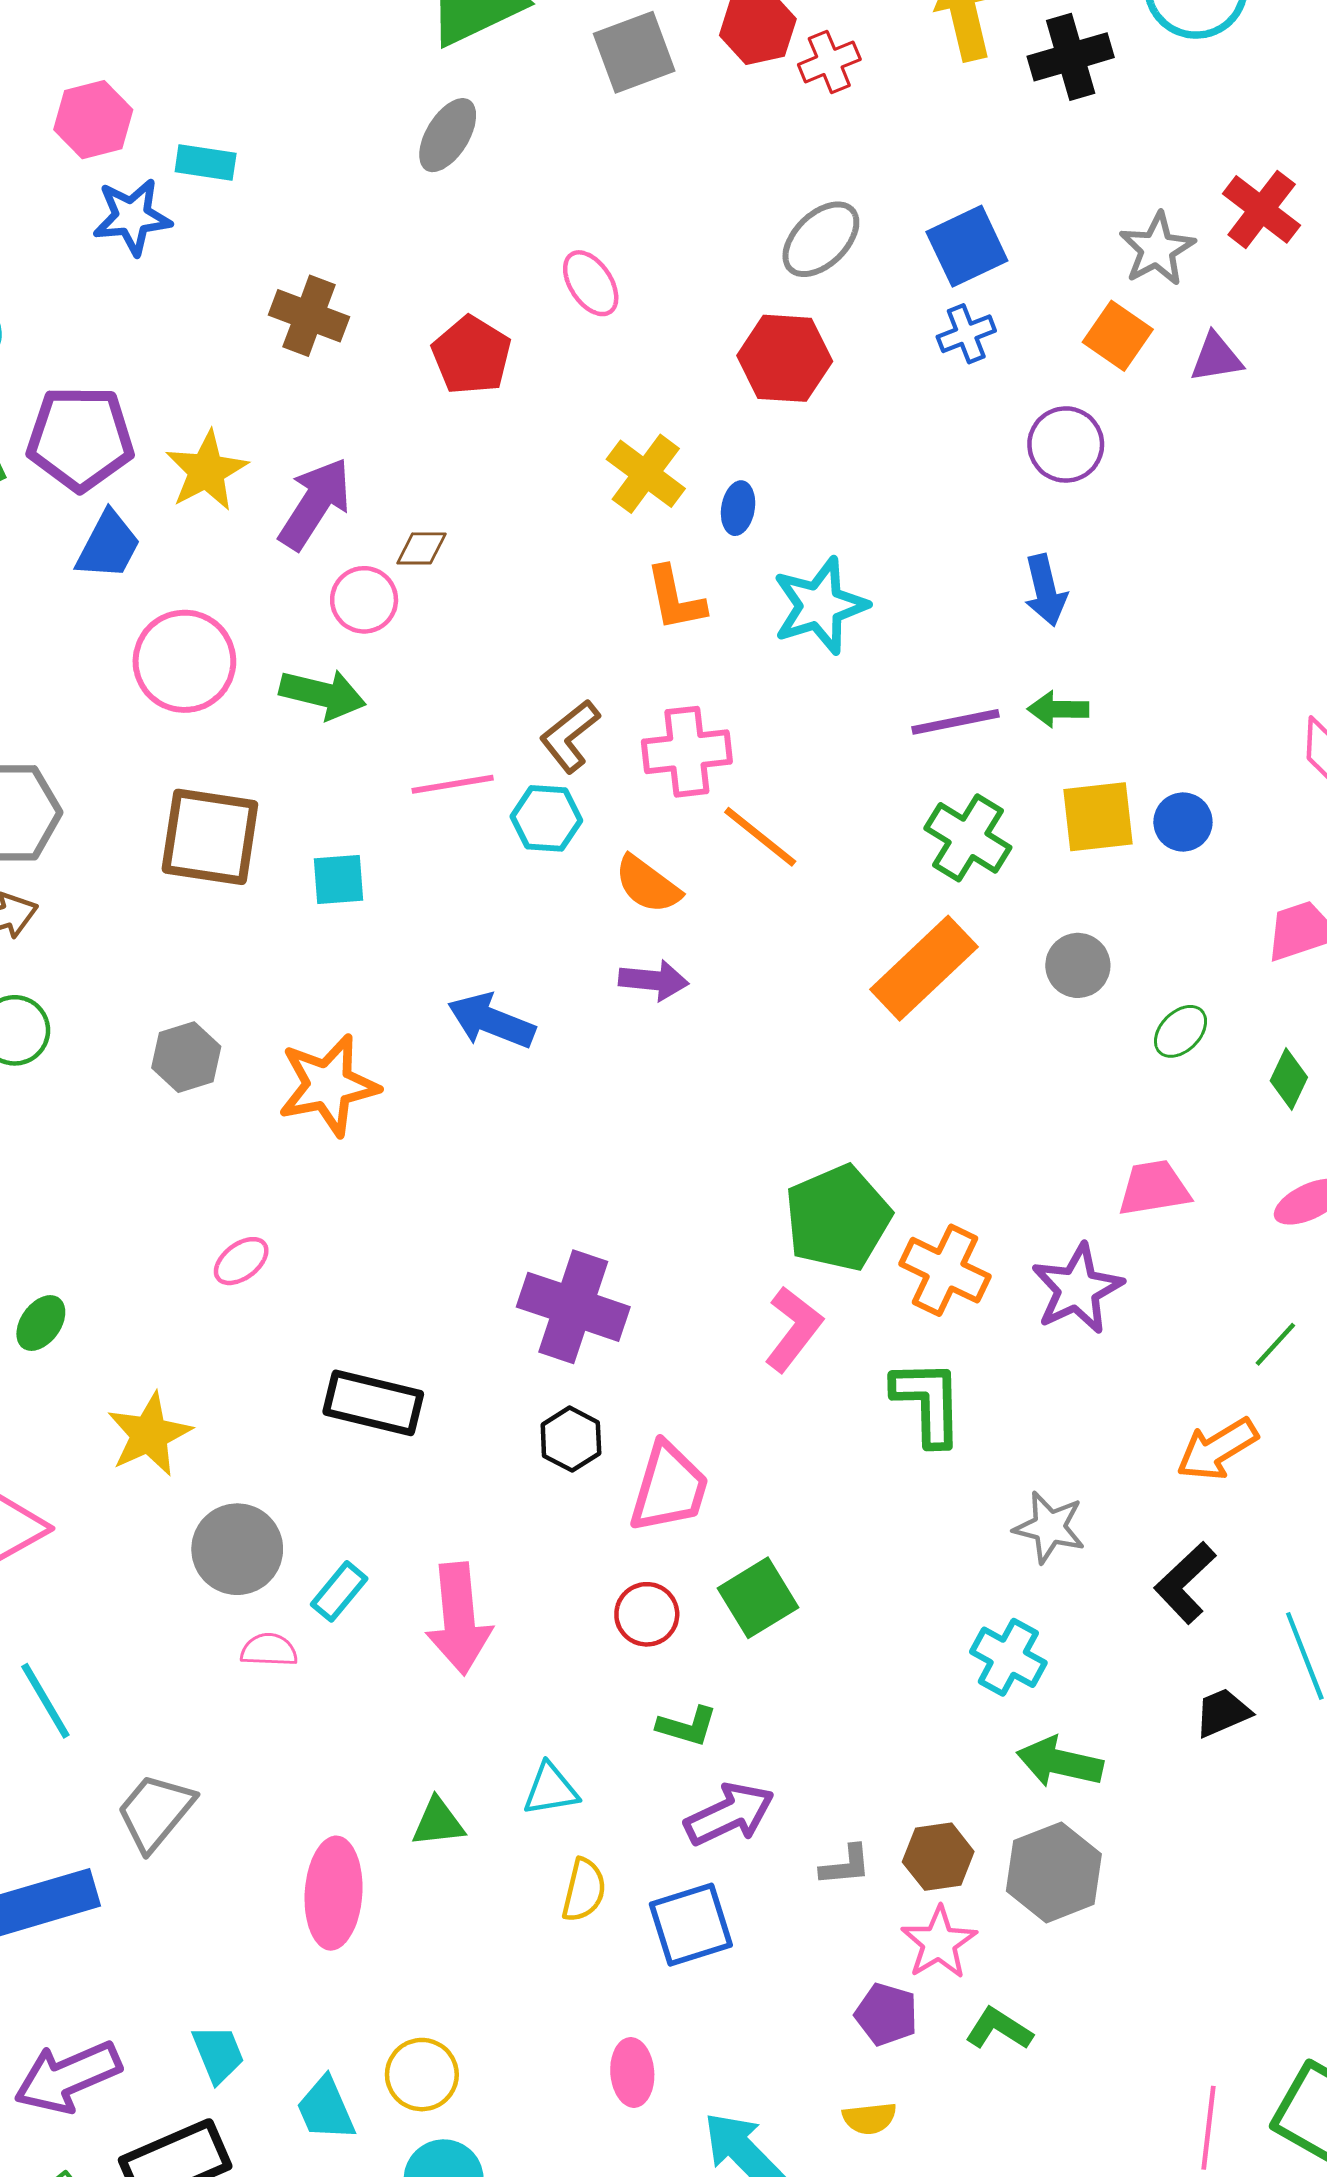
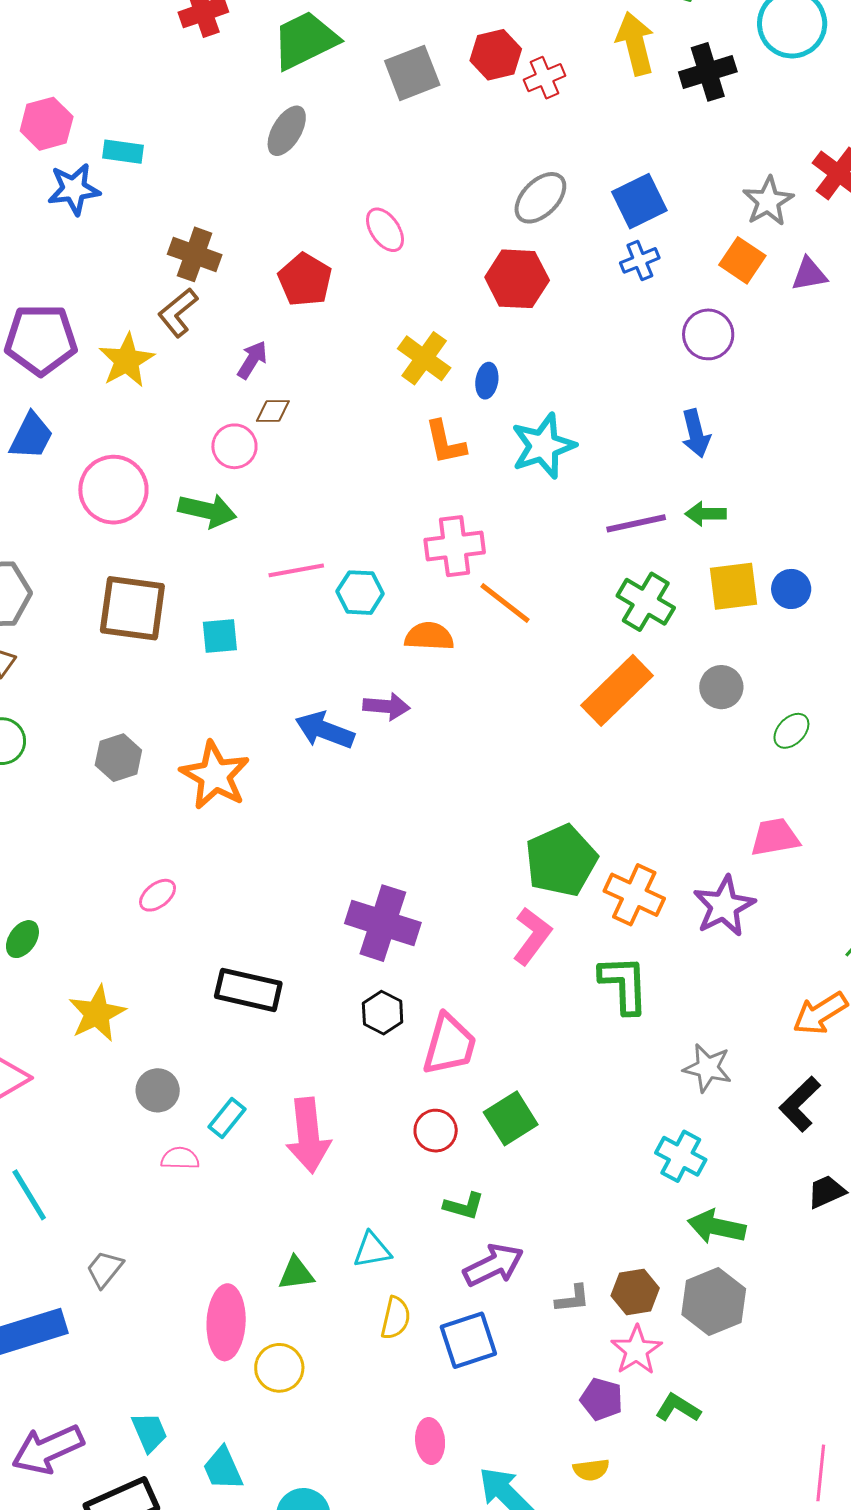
purple arrow: (315, 504) -> (252, 360), moved, size x0.6
blue trapezoid: (108, 545) -> (31, 436), moved
brown L-shape: (570, 736) -> (178, 313), moved
orange semicircle: (648, 884) -> (429, 636), turned 147
purple arrow: (654, 980) -> (386, 706), moved
orange star: (328, 1085) -> (215, 775), turned -30
gray circle: (237, 1549) -> (158, 1090), size x0.7
gray trapezoid: (155, 1812) -> (105, 1269), size x0.7
yellow circle: (422, 2075) -> (279, 1368), moved

